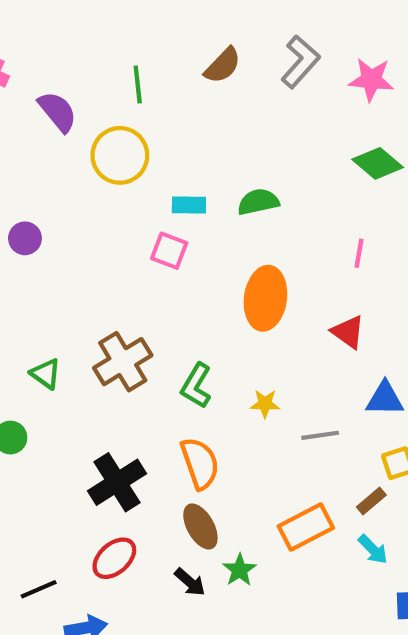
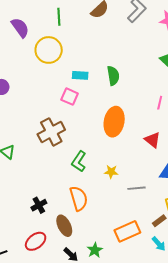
green semicircle: (258, 202) -> (113, 76), turned 90
brown cross: (123, 362) -> (51, 132), moved
black cross: (117, 482) -> (39, 205), size x0.6
brown ellipse: (200, 526) -> (64, 226), moved

